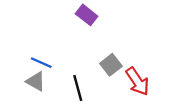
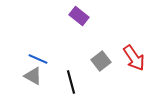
red arrow: (138, 81) -> (134, 58), moved

